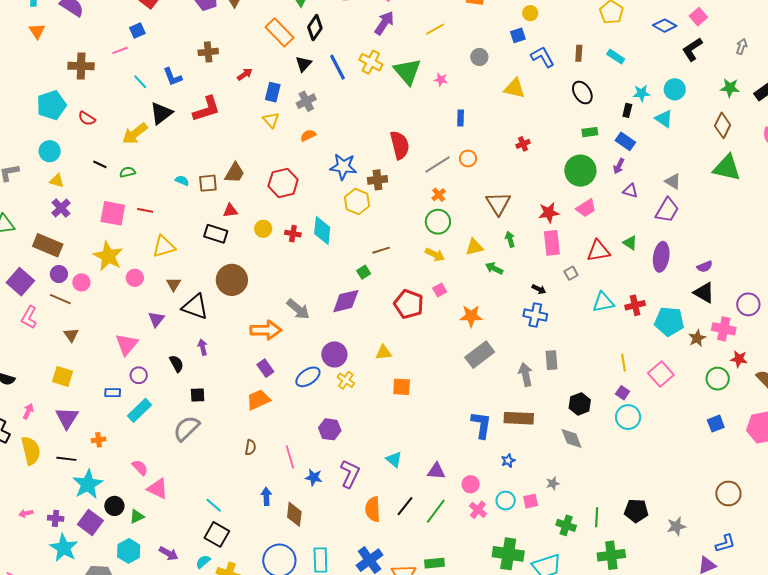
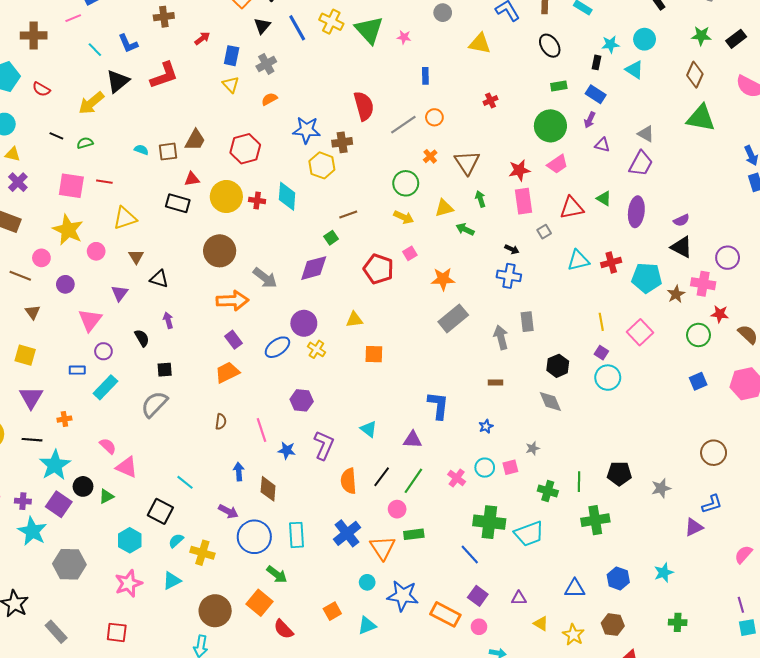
orange cross: (439, 195) -> (430, 156), moved
yellow circle: (263, 229) -> (226, 197), size x1.8
purple circle: (59, 274) -> (65, 284), moved
brown circle: (232, 280) -> (220, 251), moved
black triangle: (195, 307) -> (159, 279), size x0.7
brown rectangle: (519, 418) -> (495, 382), size x0.5
blue L-shape: (481, 425) -> (438, 405), moved
pink circle: (471, 484) -> (397, 509), moved
black square: (217, 534) -> (160, 511), moved
cyan hexagon: (129, 551) -> (130, 540), moved
purple arrow: (169, 553) -> (228, 511), moved

